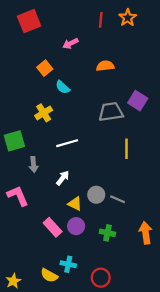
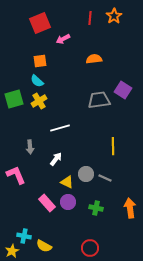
red square: (29, 21) -> (40, 23), moved
orange square: (45, 68) -> (40, 61), turned 32
cyan semicircle: (63, 87) -> (37, 81), moved
green square: (14, 141) -> (14, 99), moved
yellow line: (127, 149) -> (113, 146), moved
cyan cross: (68, 264) -> (24, 236), moved

